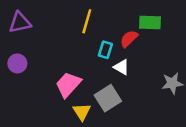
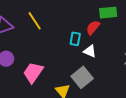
yellow line: (87, 21) -> (35, 21), moved, turned -42
pink trapezoid: (68, 85) -> (33, 72), moved

